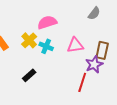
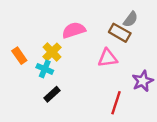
cyan cross: (46, 46) -> (45, 69), moved
brown rectangle: (102, 50) -> (120, 33), moved, turned -72
purple star: (94, 64) -> (143, 81), moved

